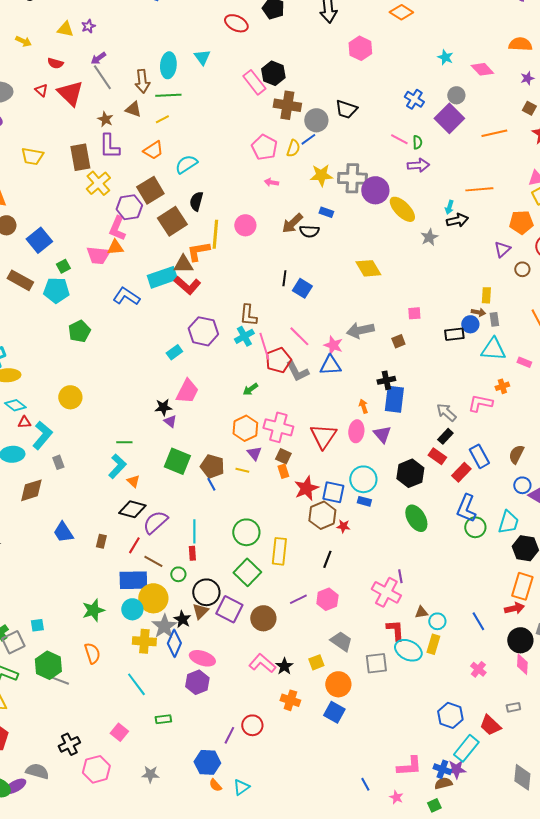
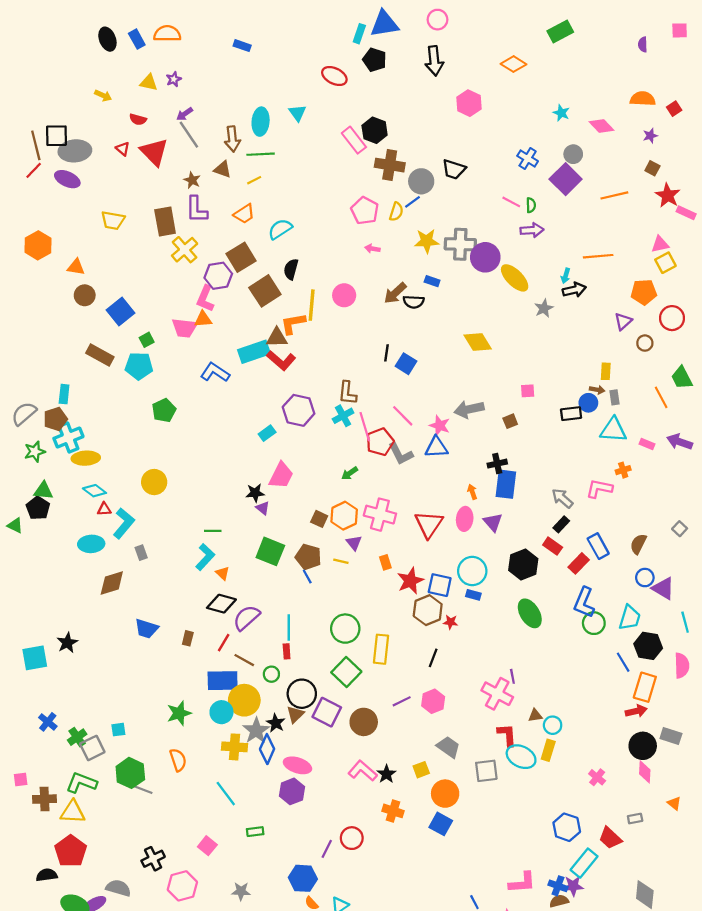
brown square: (283, 456) -> (319, 519), moved
blue trapezoid: (63, 532) -> (147, 629), turned -40
blue line: (478, 621) -> (623, 662), moved

